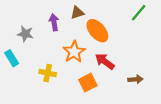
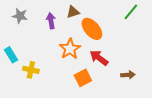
gray star: (25, 34) -> (20, 16), moved
yellow cross: (48, 73) -> (31, 70), moved

